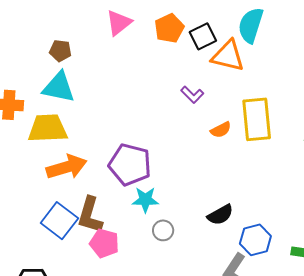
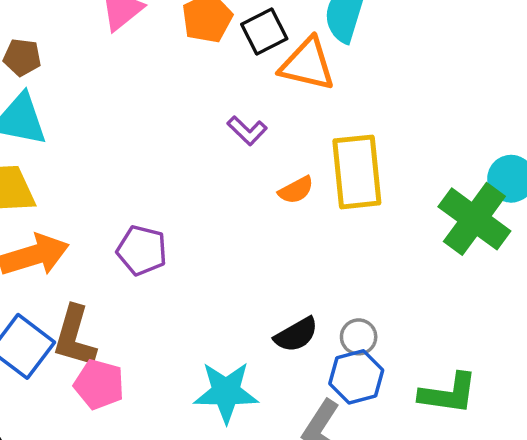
purple pentagon: (130, 165) -> (142, 250), size x0.7
cyan star: (145, 200) -> (226, 392), moved, size x1.4
gray circle: (163, 230) -> (359, 337), moved

